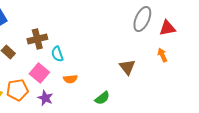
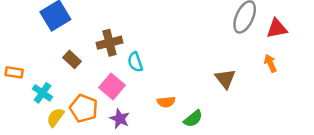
orange semicircle: (70, 79) -> (166, 102), moved
orange pentagon: (17, 90) -> (84, 108), turned 30

